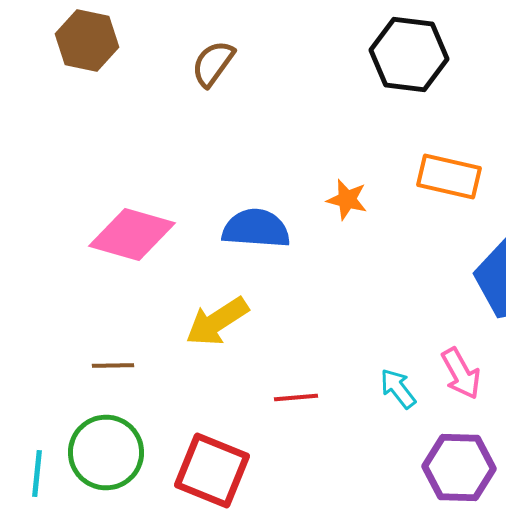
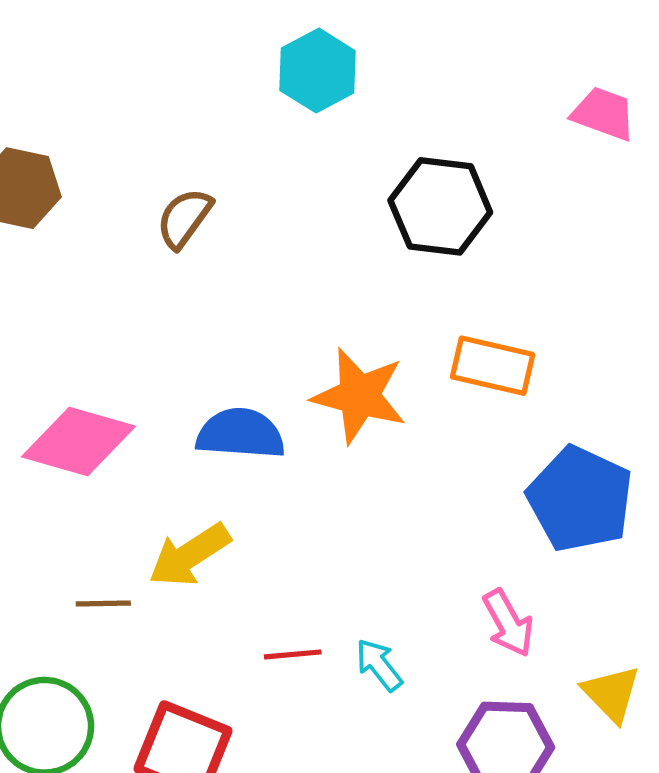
orange star: (347, 200) -> (359, 396), size x1.8
brown line: (113, 366) -> (103, 603), moved
cyan arrow: (398, 388) -> (379, 665), moved

